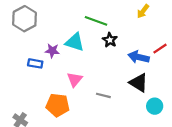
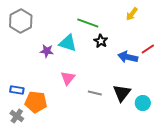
blue rectangle: (35, 63) -> (17, 90), moved
black triangle: (139, 83) -> (122, 93), moved, turned 36
orange pentagon: (58, 105) -> (36, 102), moved

